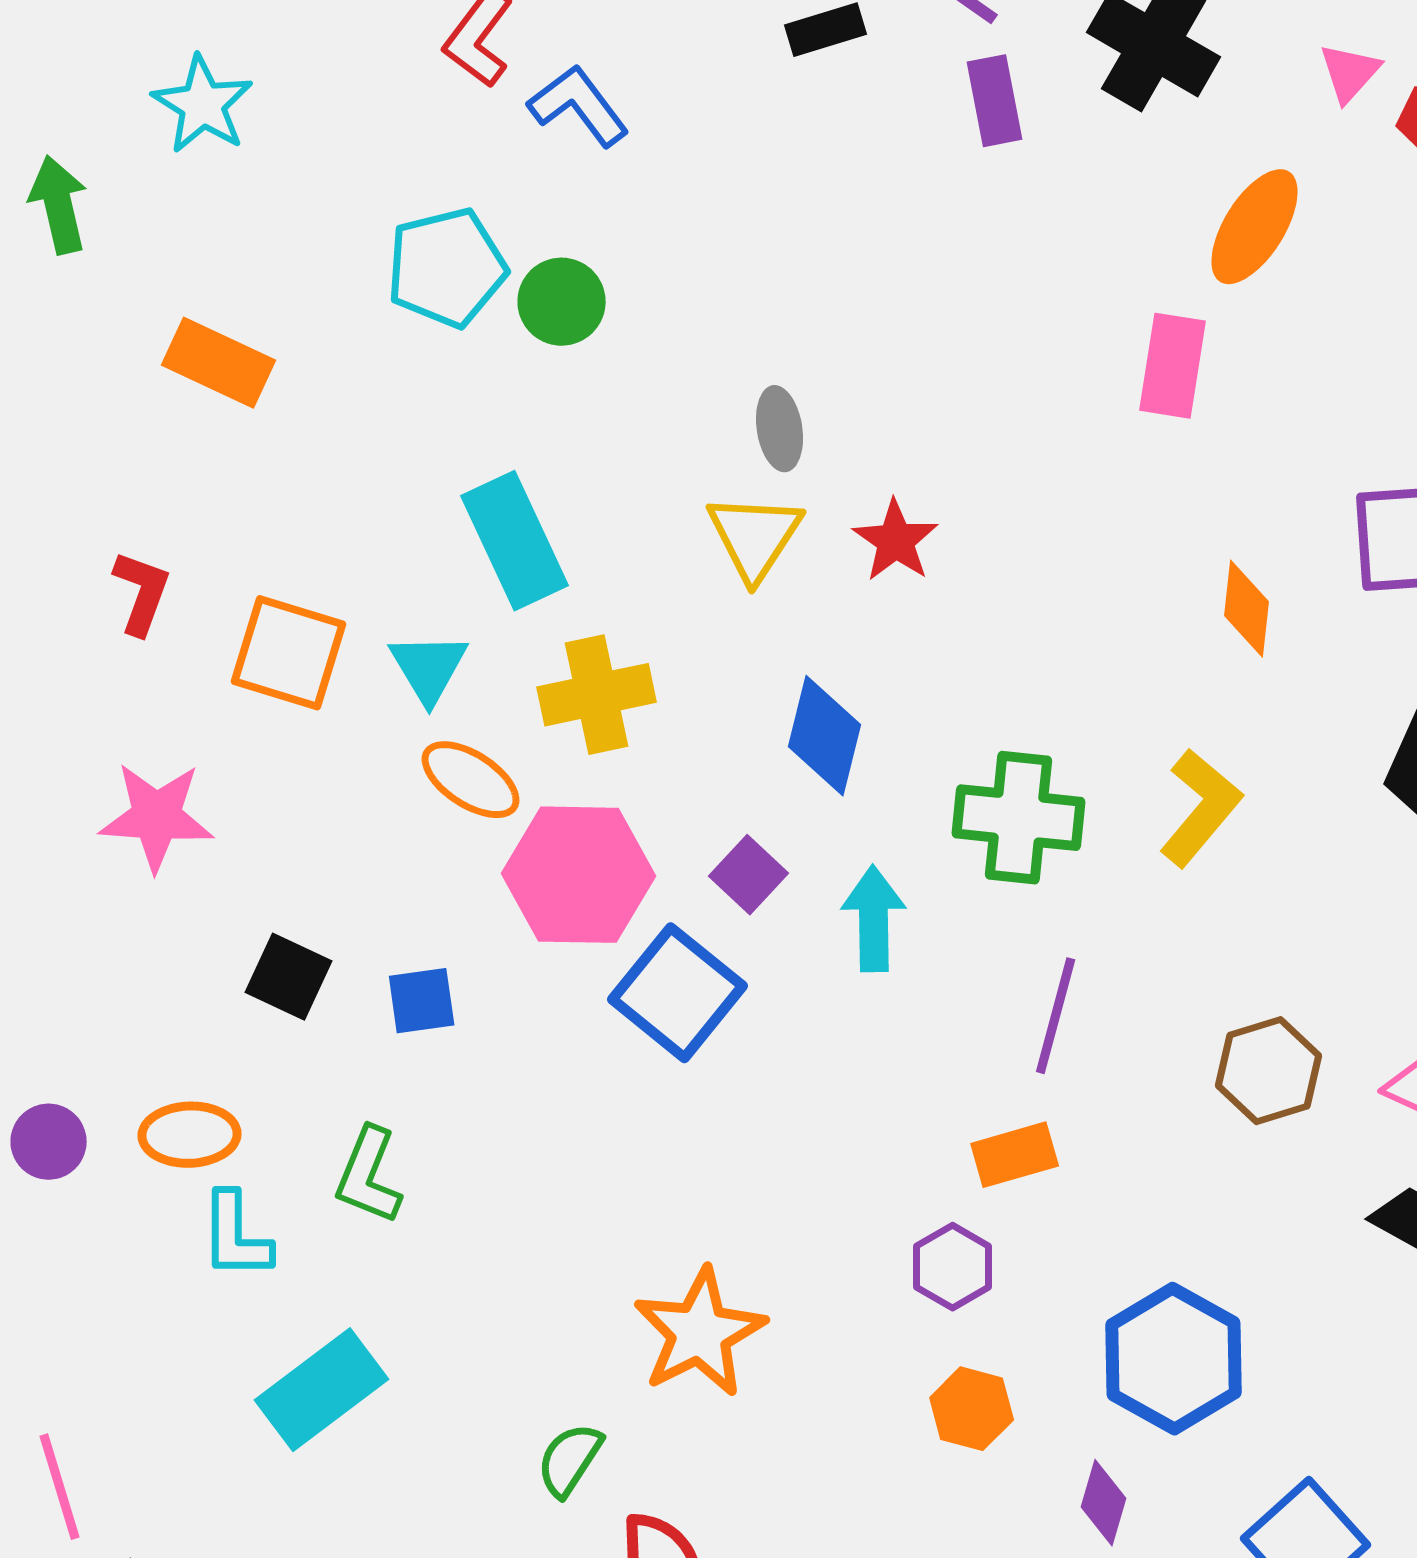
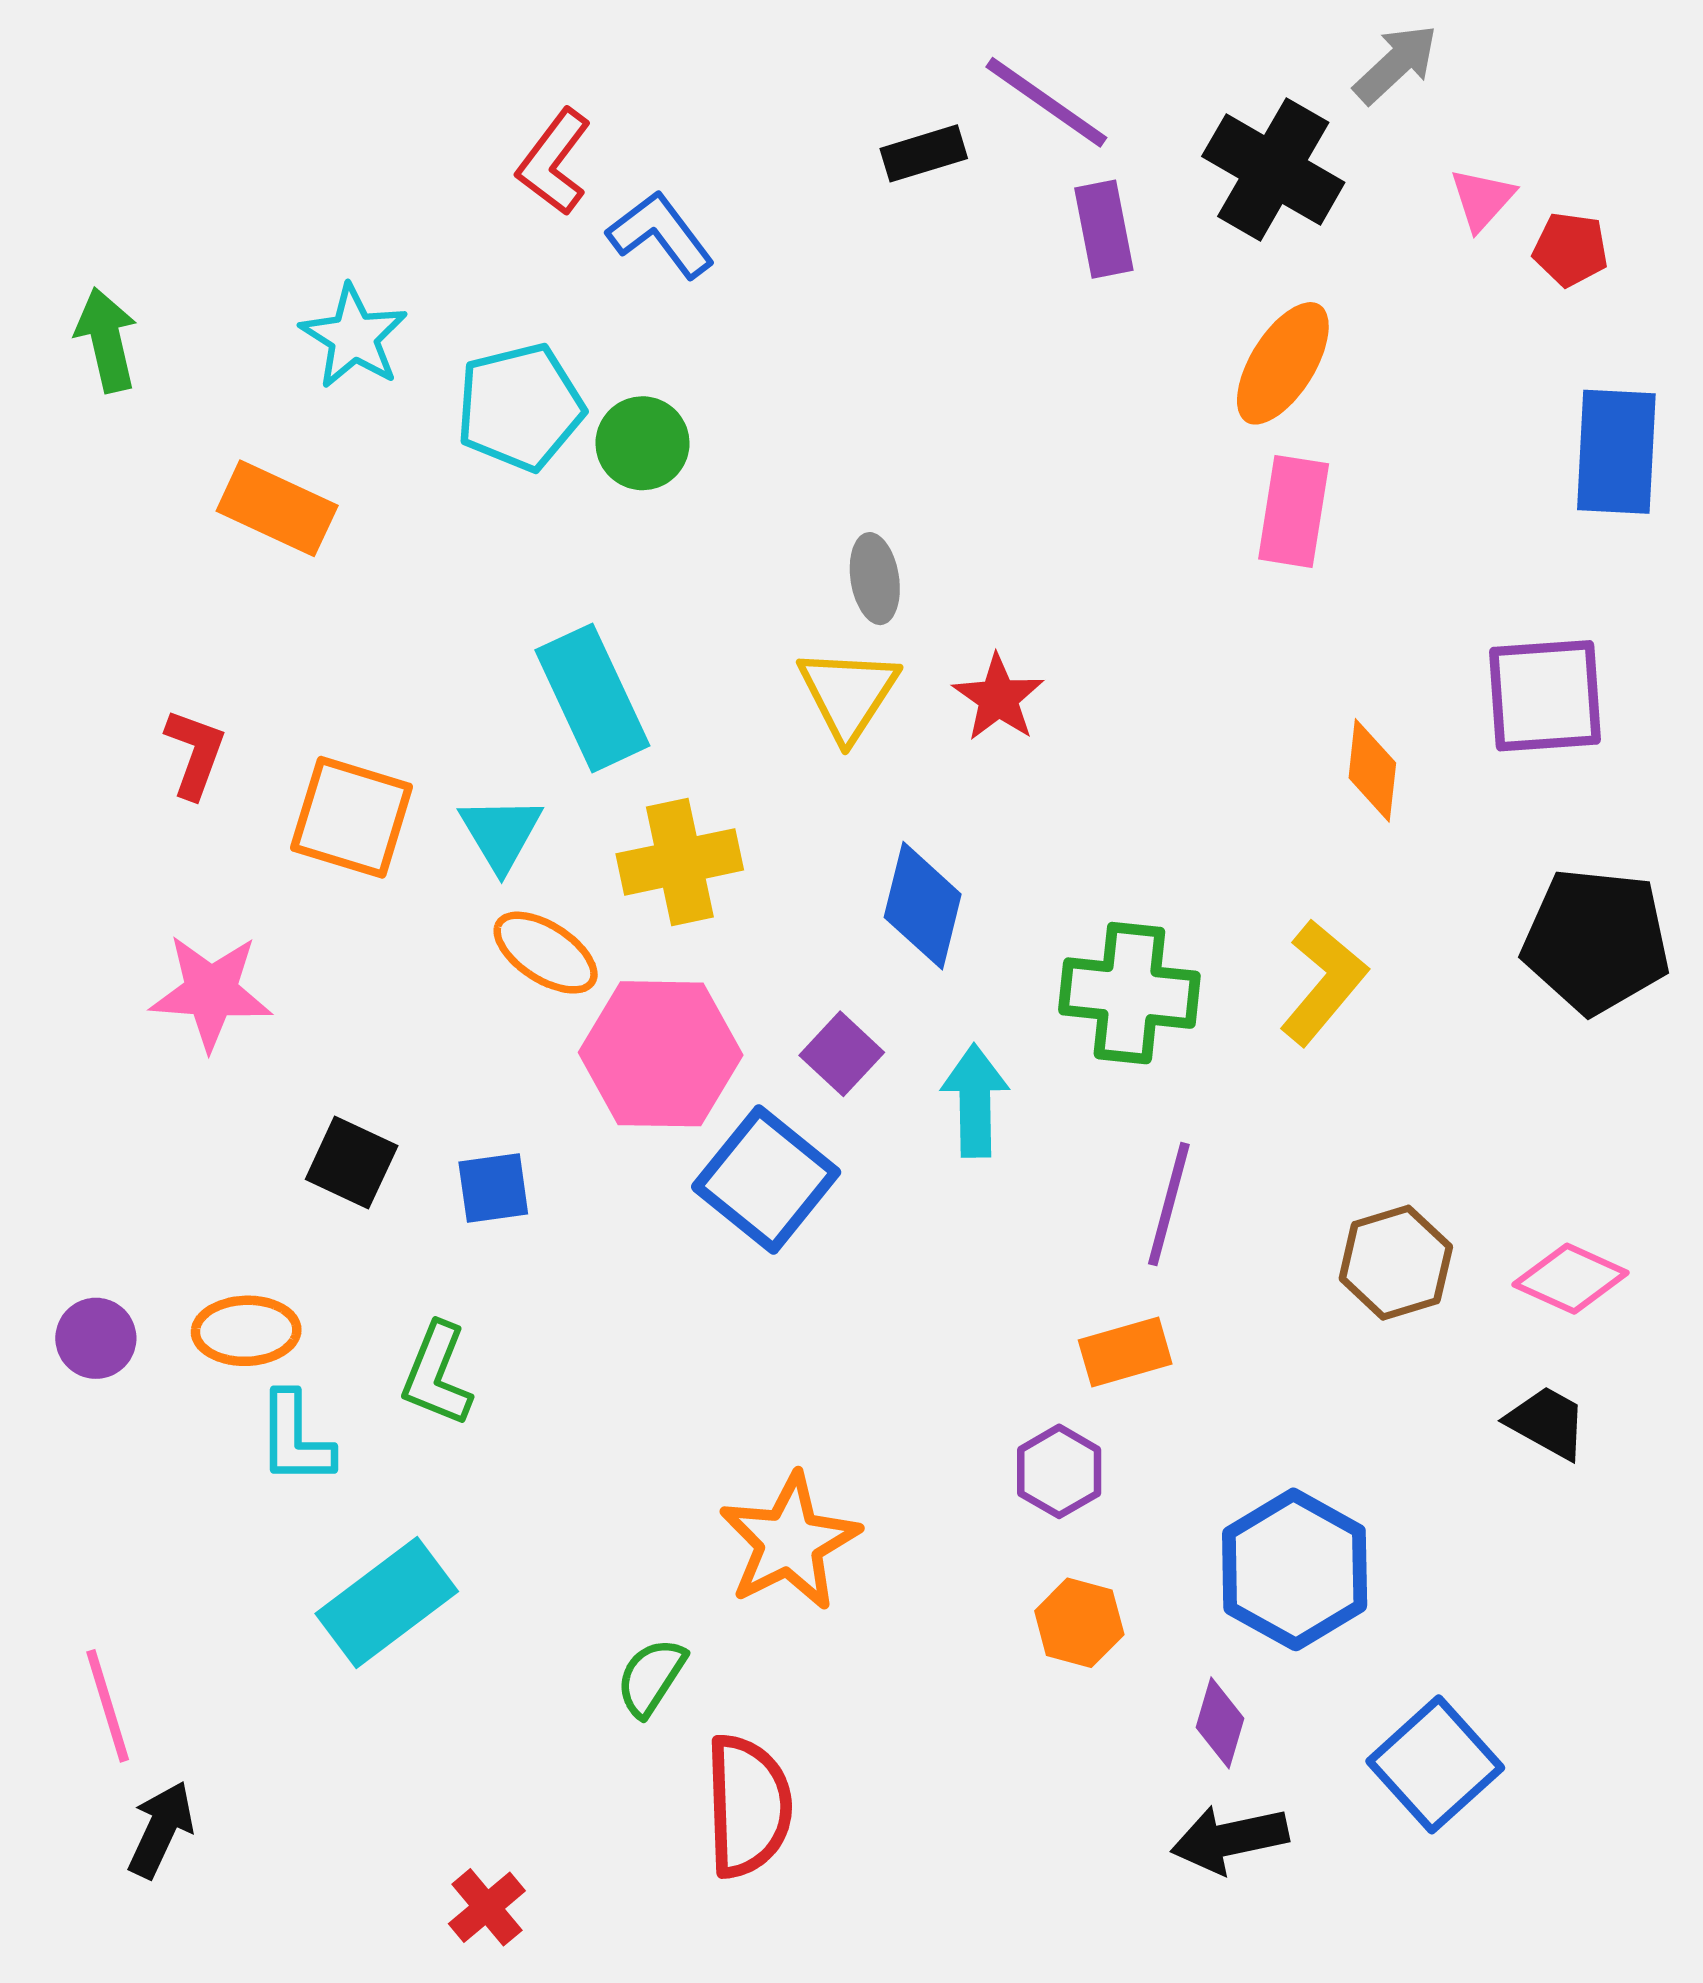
cyan star: (203, 105) -> (354, 337), moved
orange ellipse: (1255, 227) -> (1283, 363), moved

